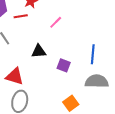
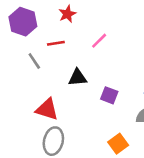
red line: (21, 16) -> (56, 43), moved

